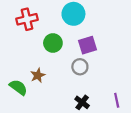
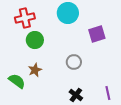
green circle: (53, 43) -> (35, 40), moved
purple square: (87, 45) -> (97, 34), moved

